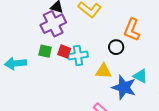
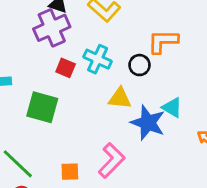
orange L-shape: (132, 30) -> (163, 41), turned 65
green square: (45, 51) -> (42, 107), moved, size x1.6
cyan cross: (78, 56) -> (98, 59), moved, turned 30

